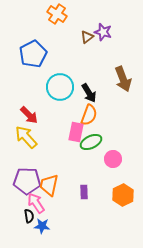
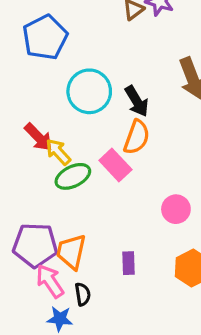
pink rectangle: (76, 132) -> (115, 165), turned -54
yellow arrow: (26, 137) -> (58, 152), moved, size x0.7
green ellipse: (91, 142) -> (73, 176), moved
black semicircle: (29, 216) -> (83, 294), moved

